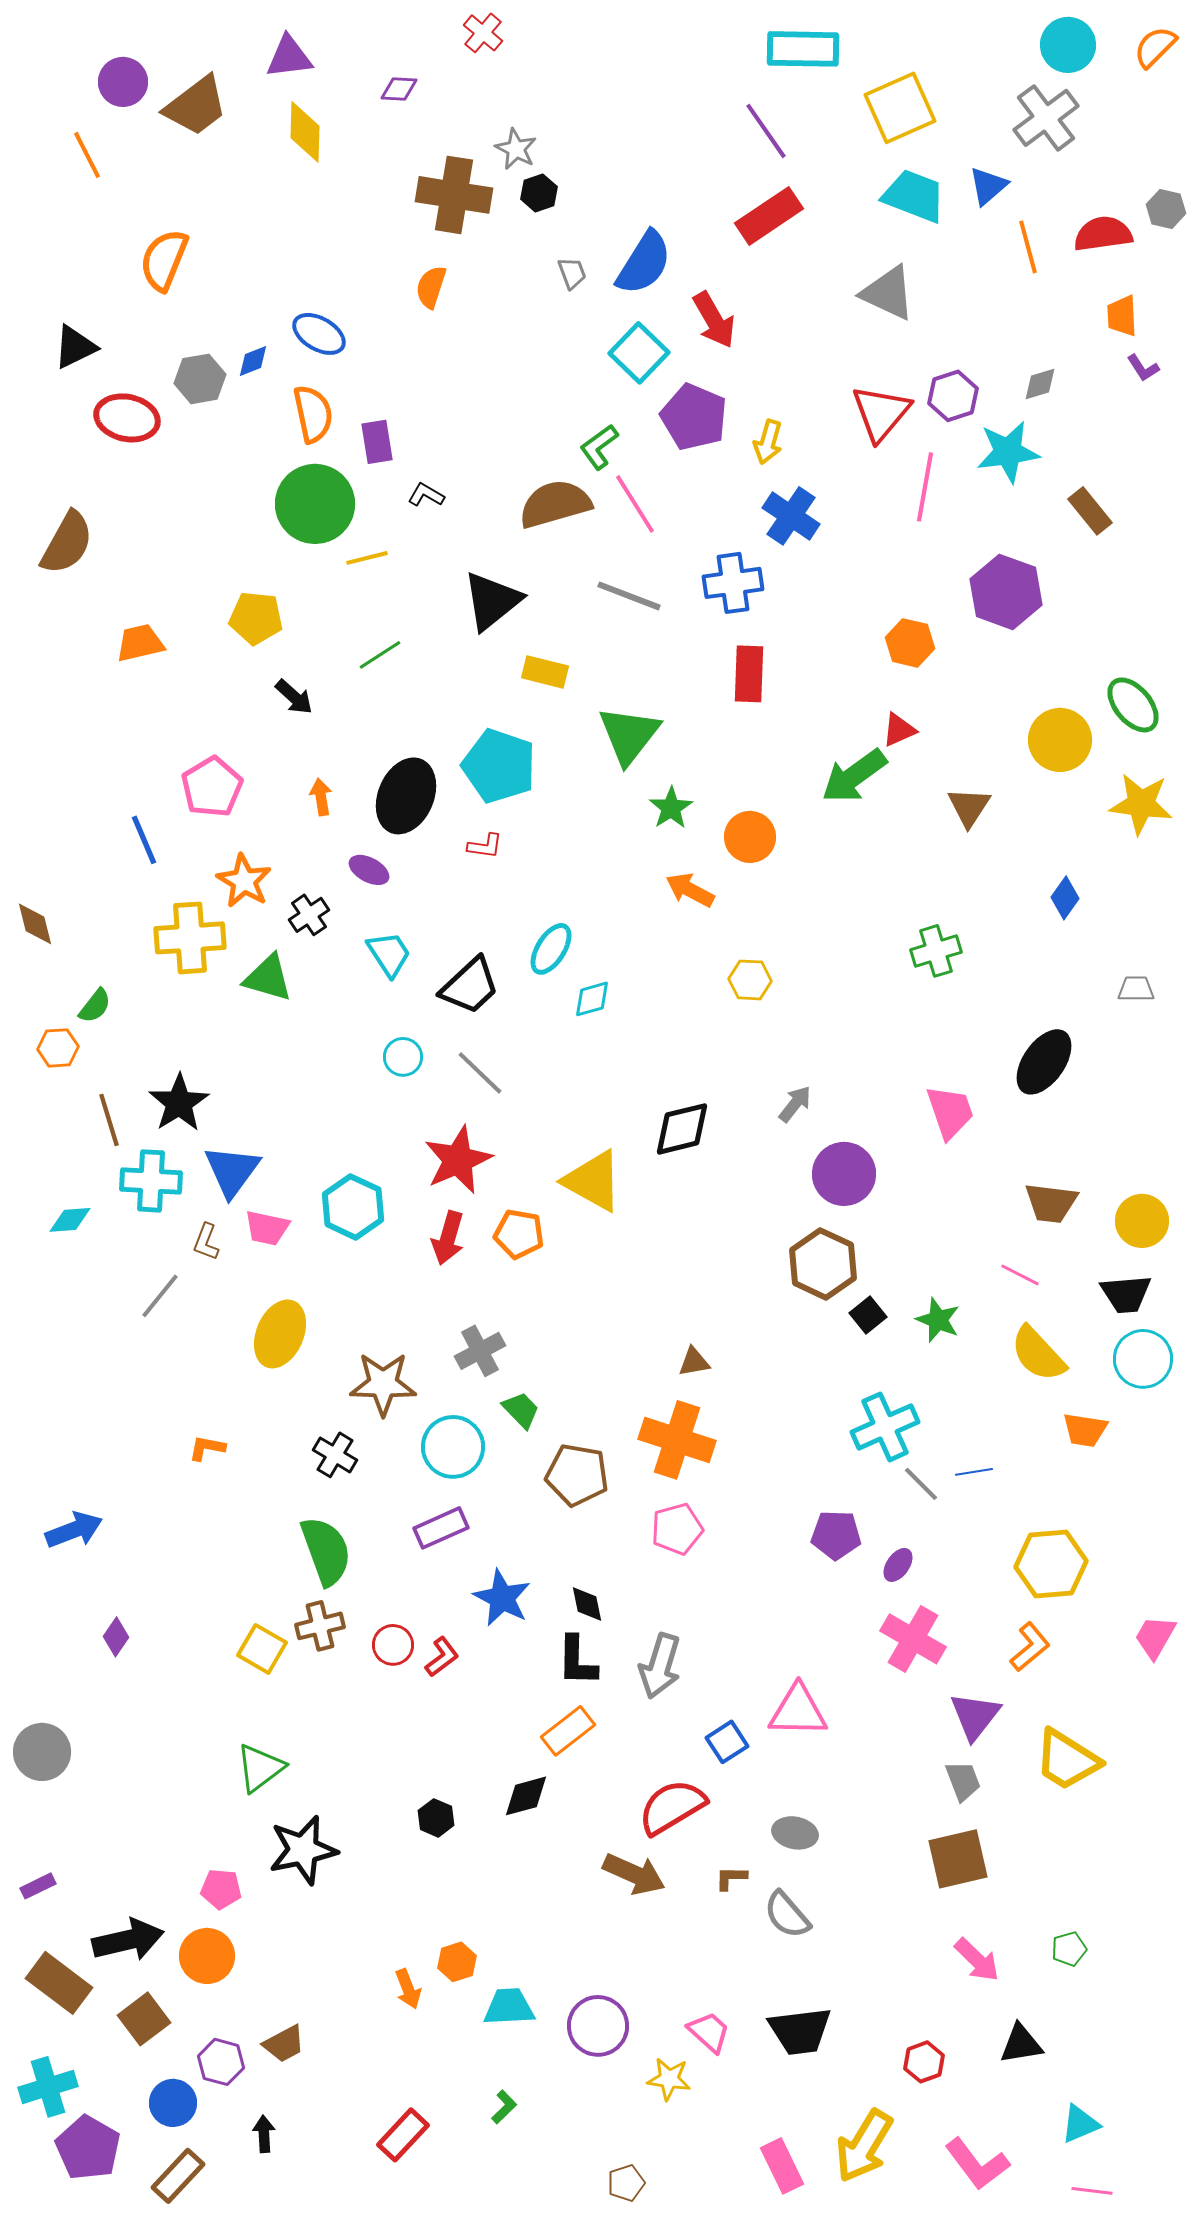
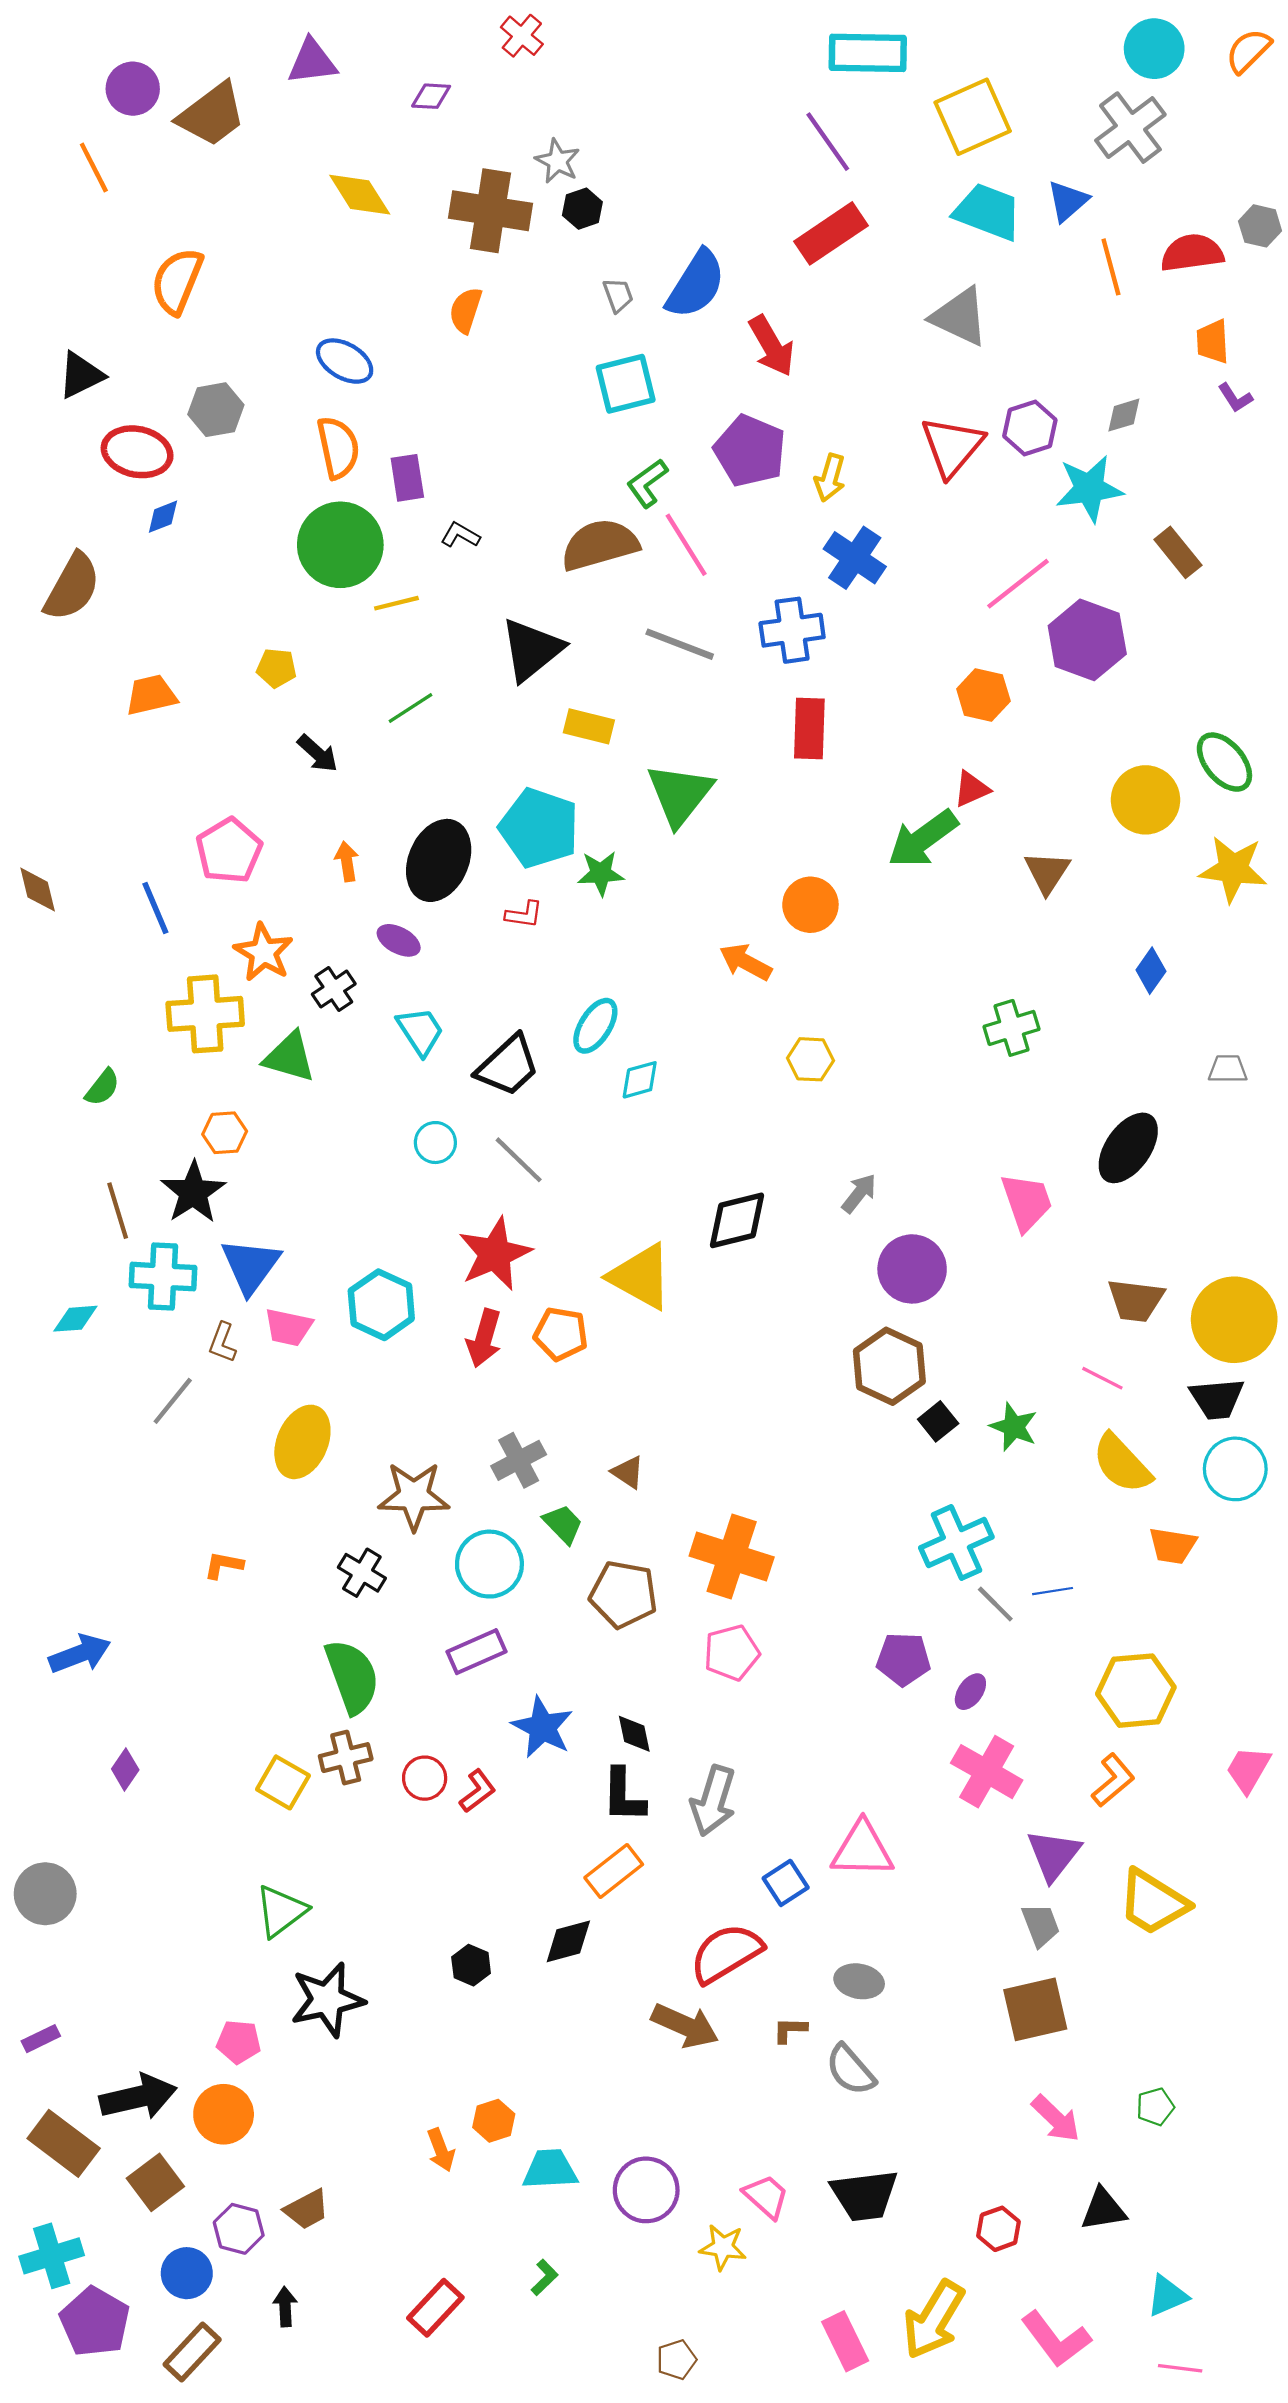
yellow diamond: (305, 132) -> (360, 195), moved, turned -34
cyan square: (639, 353) -> (626, 384), moved, turned 32
blue diamond: (253, 361) -> (163, 517), moved
pink line: (925, 487) -> (1018, 584), moved, turned 42
yellow pentagon: (256, 618) -> (276, 668), size x0.7
green star: (671, 808) -> (601, 873), moved, turned 30
brown diamond: (35, 924) -> (38, 890), moved
orange hexagon: (58, 1048) -> (225, 1133), moved
yellow circle: (1142, 1221) -> (1234, 1320), size x1.5
brown triangle: (694, 1362) -> (628, 1472), moved, turned 44

